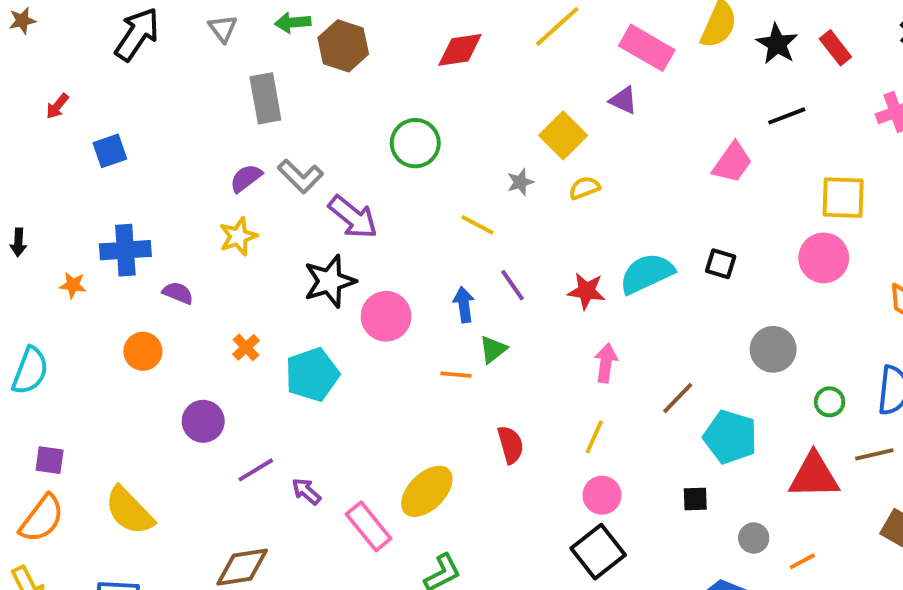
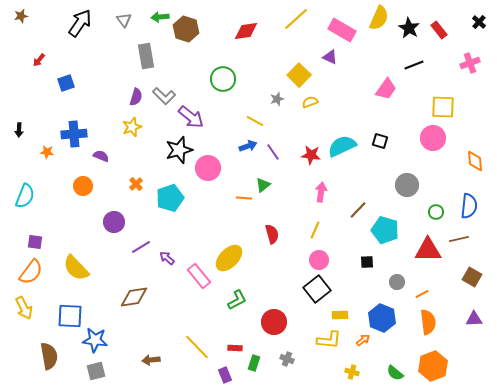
purple semicircle: (246, 178) -> (136, 97), turned 144
blue arrow: (464, 305) -> (248, 146), moved, turned 78

